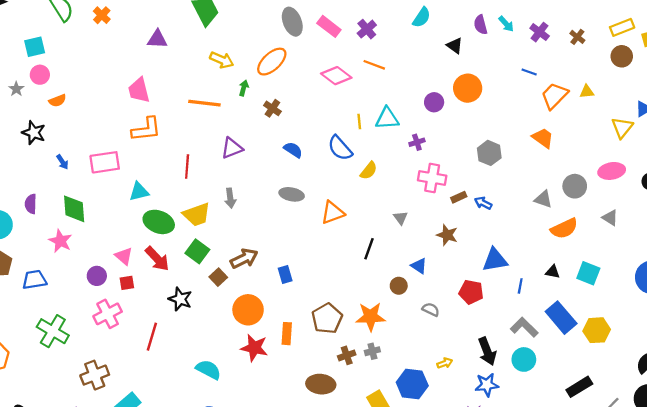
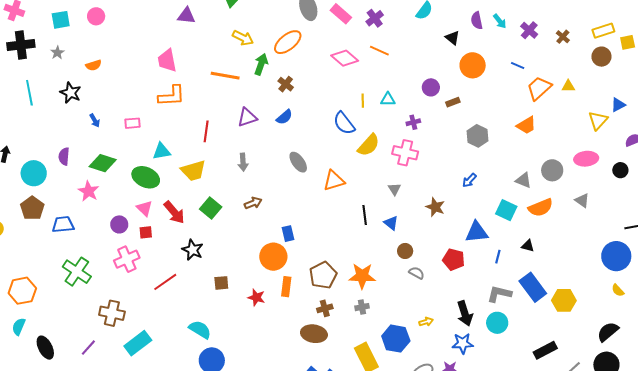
cyan square: (35, 47) -> (61, 20), moved
pink circle: (40, 75) -> (96, 16), moved
green arrow: (244, 88) -> (261, 64), size x1.5
orange circle: (468, 88) -> (473, 65), moved
cyan triangle: (387, 118) -> (388, 99), size x0.7
orange trapezoid: (543, 138) -> (526, 125), turned 110
blue semicircle: (293, 150) -> (284, 117), moved, turned 102
pink rectangle: (105, 162) -> (133, 123), size x0.6
yellow semicircle: (369, 171) -> (369, 145), size x1.4
pink cross: (432, 178) -> (405, 153), moved
gray ellipse: (292, 194) -> (298, 162), turned 40
brown rectangle: (459, 197) -> (453, 102), moved
blue arrow: (483, 203) -> (469, 180), turned -77
green diamond: (74, 209) -> (103, 163), turned -72
yellow trapezoid: (197, 215) -> (193, 171), moved
green ellipse: (159, 222) -> (146, 177), moved
black line: (369, 249) -> (365, 215), turned -30
brown arrow: (244, 258) -> (253, 203), moved, size x0.7
blue triangle: (419, 266) -> (391, 223), moved
cyan square: (588, 273) -> (506, 210), moved
brown square: (218, 277) -> (221, 283), moved, turned 35
brown circle: (399, 286) -> (405, 251), moved
orange circle: (248, 310) -> (273, 257), moved
gray L-shape: (524, 327) -> (499, 294), turned -35
red line: (152, 337) -> (165, 282), turned 35
red star: (254, 348) -> (256, 297), size x0.7
brown cross: (347, 355) -> (325, 308), moved
cyan semicircle: (208, 370) -> (200, 330), moved
brown cross: (95, 375) -> (112, 313), turned 30

